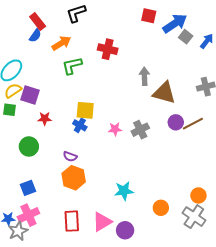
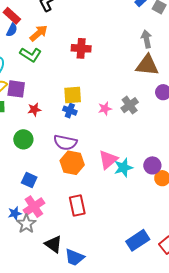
red cross: (108, 49) -> (81, 48), moved
green L-shape: (72, 66) -> (31, 55), moved, turned -125
gray arrow: (144, 76) -> (146, 39), moved
purple semicircle: (70, 156) -> (65, 143), size x1.6
blue square: (28, 188) -> (29, 180), turned -35
pink triangle: (102, 222) -> (108, 160), moved
purple circle: (125, 230) -> (152, 165), moved

